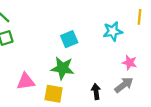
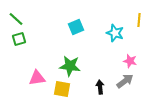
cyan star: (113, 31) -> (115, 33), turned 30
cyan square: (69, 39) -> (76, 27), moved

